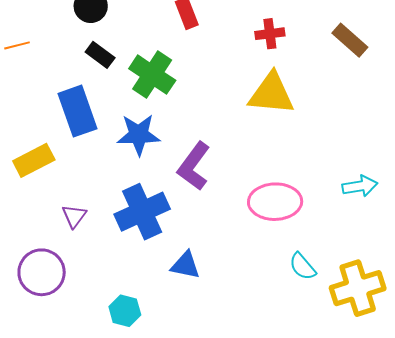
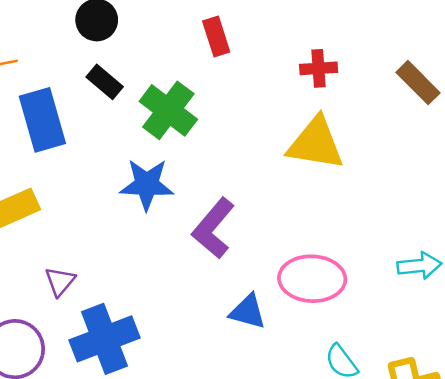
blue rectangle: (77, 111) -> (42, 120), moved
blue cross: (142, 212) -> (104, 339), moved
blue triangle: (185, 265) -> (248, 312), moved

